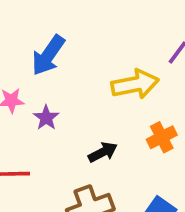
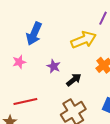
purple star: (46, 118) -> (54, 66), moved

